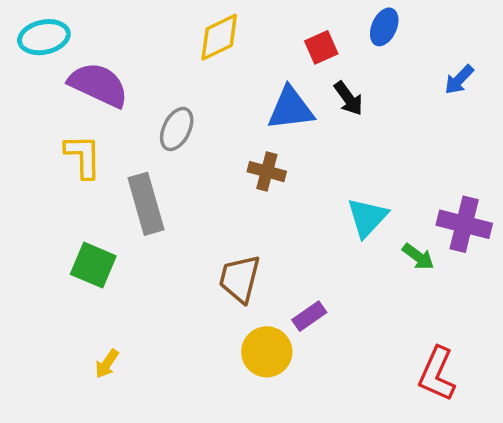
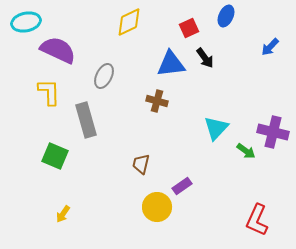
brown trapezoid: (240, 279) -> (141, 164), size x0.7

